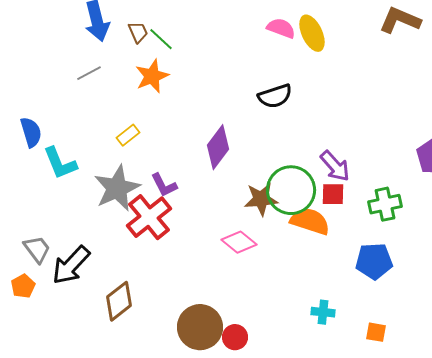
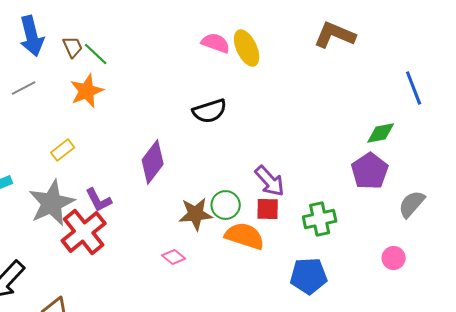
green circle: (291, 190) -> (226, 205), size x0.6
pink diamond: (239, 242) -> (174, 257), size x0.7

